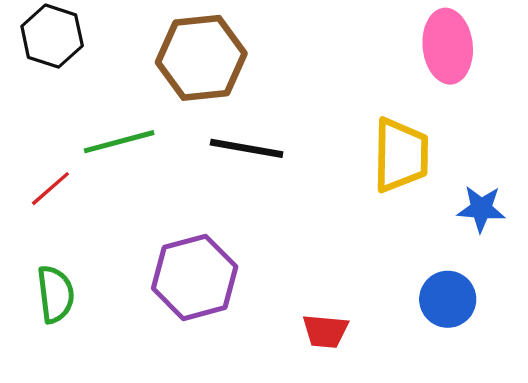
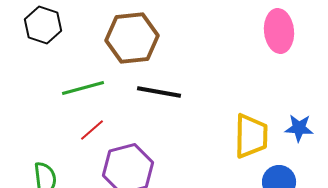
yellow trapezoid: (401, 155) -> (251, 136), moved
red line: (50, 189) -> (92, 130), moved

